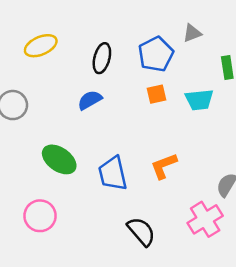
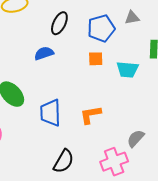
black semicircle: (141, 231) -> (64, 161), turned 60

